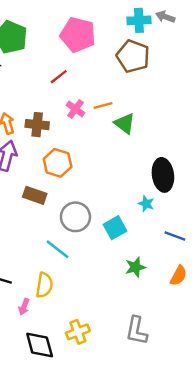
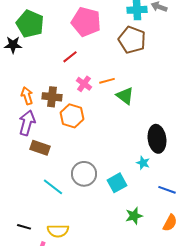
orange hexagon: (58, 163) -> (72, 116), moved
brown rectangle: (35, 195) -> (40, 148), moved
cyan line: (58, 249) -> (53, 187), moved
yellow semicircle: (44, 285) -> (58, 231), turned 80

